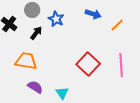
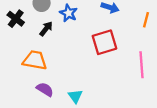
orange line: (117, 25) -> (146, 20), moved, turned -32
red square: (88, 64) -> (104, 42), moved, turned 30

